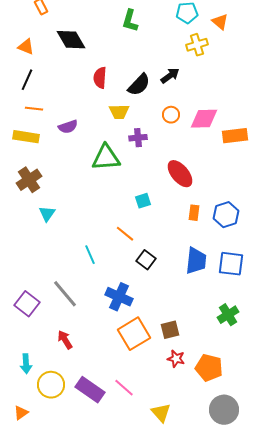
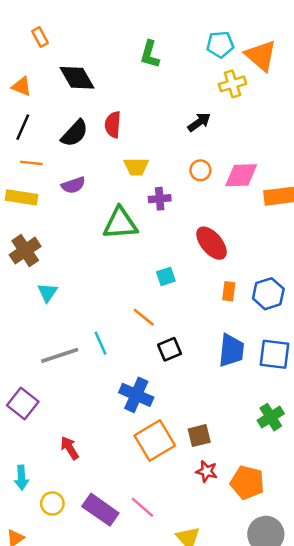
orange triangle: (220, 22) -> (261, 56), size x1.6
black semicircle: (139, 85) -> (75, 133), moved
black square: (146, 260) -> (170, 349), turned 30
gray line: (65, 294) -> (60, 355), moved, turned -68
yellow circle: (51, 385) -> (52, 503), size x0.7

